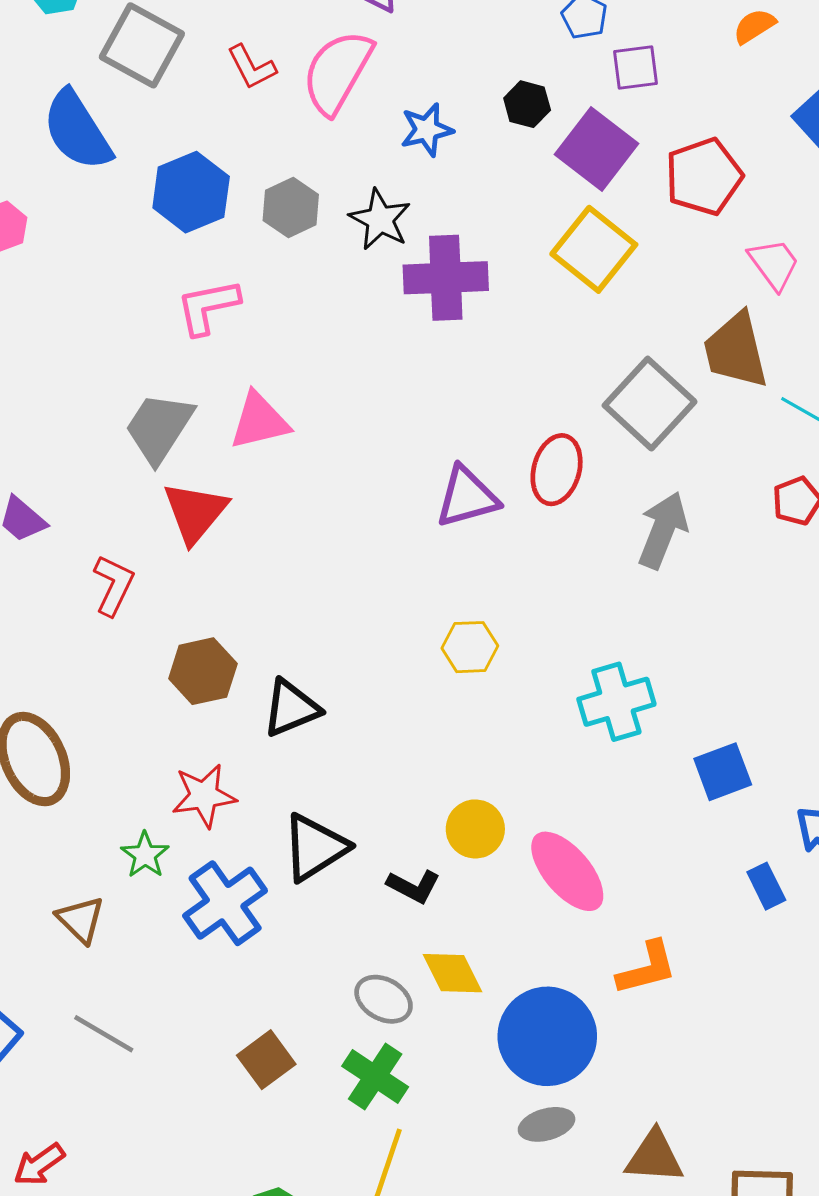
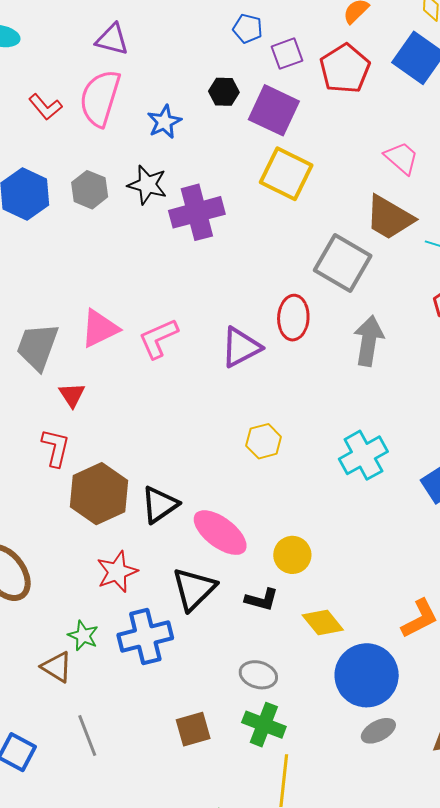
red pentagon: (704, 177) -> (345, 69), moved
pink L-shape: (208, 307) -> (158, 338), moved
brown trapezoid: (736, 350) -> (389, 218), turned -34
red triangle: (195, 512) -> (72, 395), size x0.6
red L-shape: (114, 585) -> (56, 448), moved
brown hexagon: (203, 671) -> (99, 494), size x1.4
green star: (145, 855) -> (83, 636), moved
pink ellipse: (567, 871) -> (220, 533), moved
blue cross: (225, 903) -> (145, 636), turned 34
yellow diamond: (452, 973) -> (323, 622), moved
gray line: (104, 1034) -> (87, 736), turned 51
brown square: (266, 1060) -> (193, 729), turned 33

